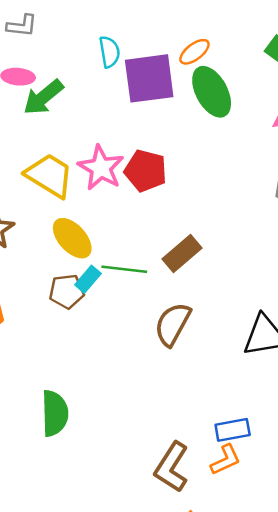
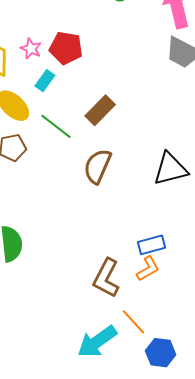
pink star: (101, 168) -> (31, 49), size x0.6
green line: (124, 269) -> (56, 126), turned 36
cyan rectangle: (88, 279) -> (45, 81), moved

